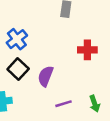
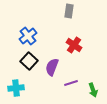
red cross: (87, 50) -> (74, 45), moved, turned 35
purple line: (63, 104) -> (71, 83), moved

